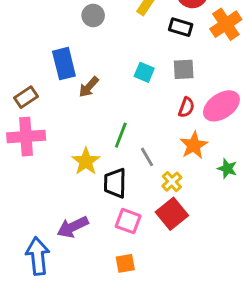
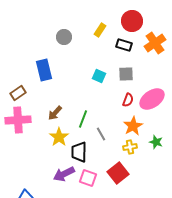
brown arrow: (89, 87) -> (55, 113), moved
yellow cross: (172, 182) -> (130, 147), moved, turned 32
purple arrow: (73, 227) -> (64, 174), moved

